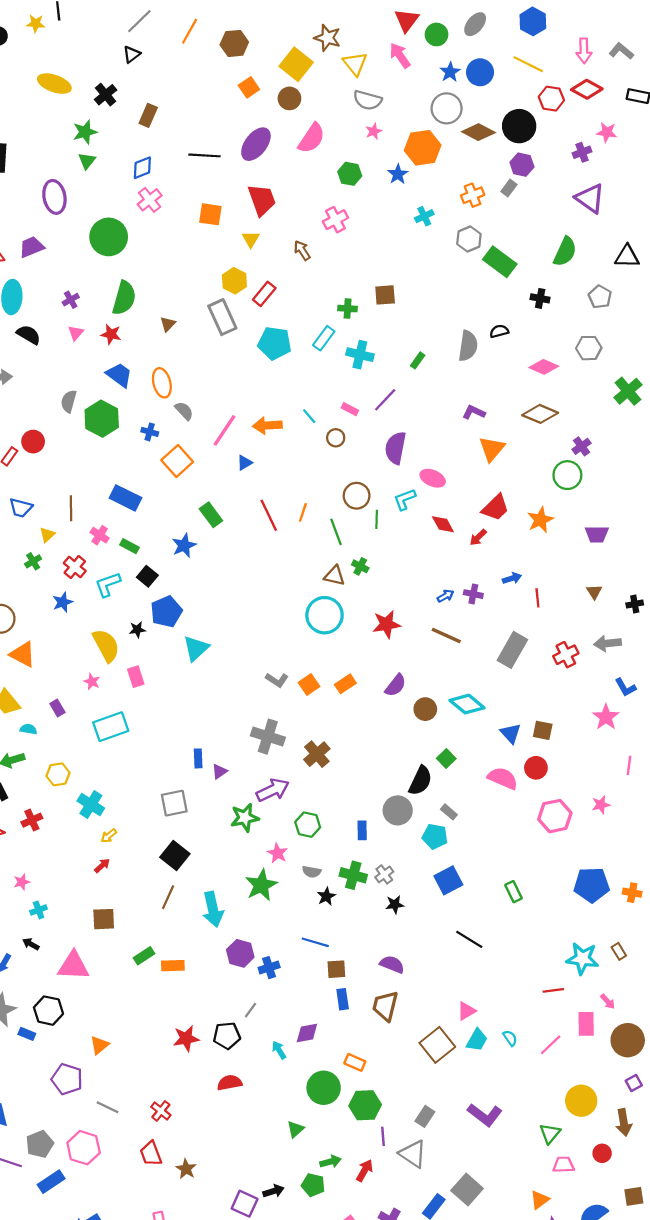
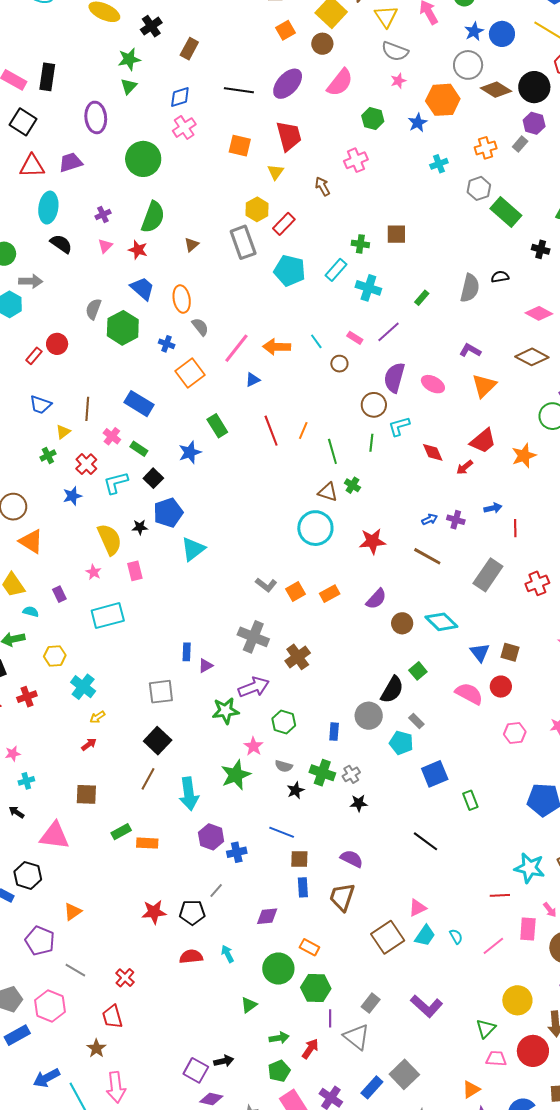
pink ellipse: (433, 478) -> (433, 384), moved
brown circle: (357, 496) -> (374, 405), moved
pink hexagon: (555, 816) -> (515, 733), size x0.7
blue square: (448, 880) -> (435, 774), moved
cyan arrow: (279, 1050) -> (227, 954), moved
red circle: (602, 1153) -> (533, 1051), size x1.8
brown star: (186, 1169) -> (96, 1048), moved
green pentagon: (313, 1185) -> (279, 1071), moved, turned 30

